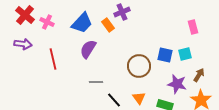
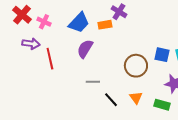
purple cross: (122, 12) -> (119, 12), turned -35
orange rectangle: (108, 25) -> (105, 25), turned -64
purple arrow: (23, 44) -> (31, 44), moved

